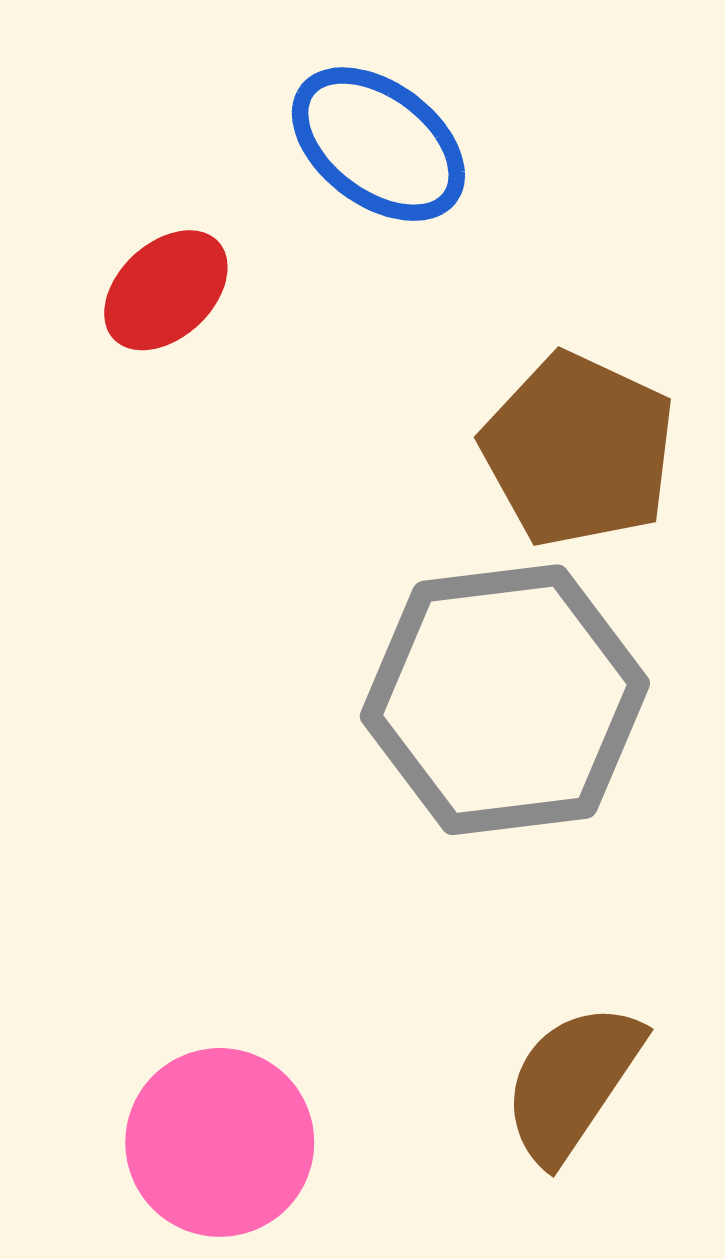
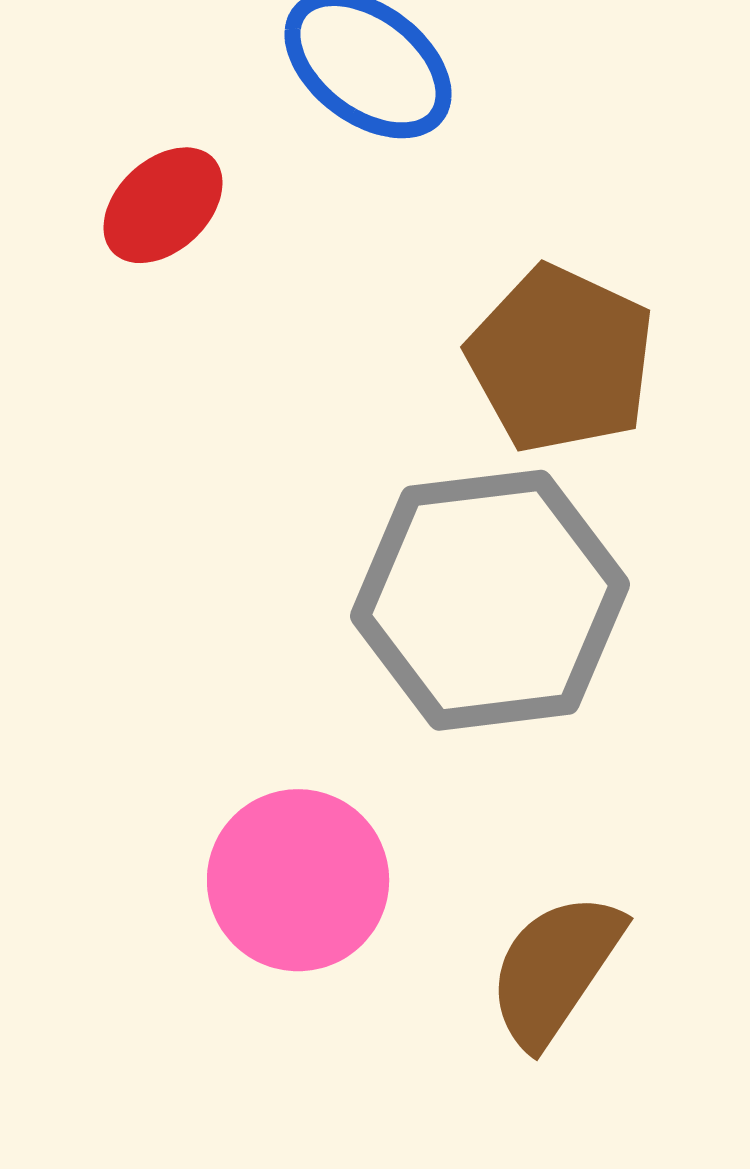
pink circle: (220, 1142) -> (298, 880), moved

